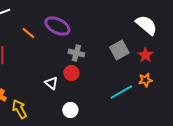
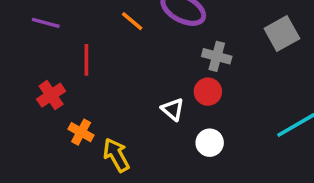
gray square: (119, 50) -> (282, 33), moved
white circle: (70, 110) -> (210, 143), moved

